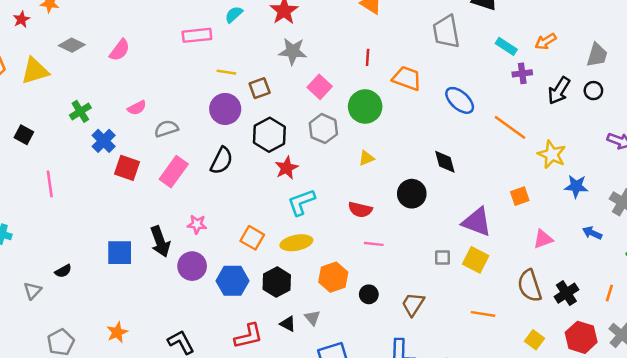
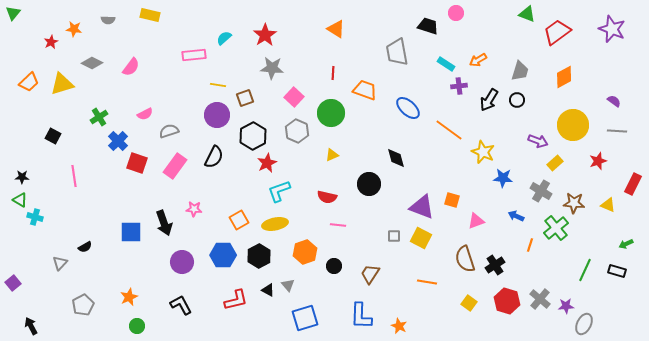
orange square: (520, 196) -> (452, 200), moved, turned 35
orange square: (252, 238) -> (239, 220), turned 30
purple circle: (192, 266) -> (182, 262), moved
orange line: (609, 293) -> (530, 245), moved

